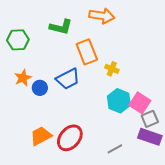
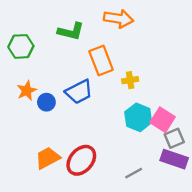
yellow cross: (112, 69) -> (130, 80), turned -32

